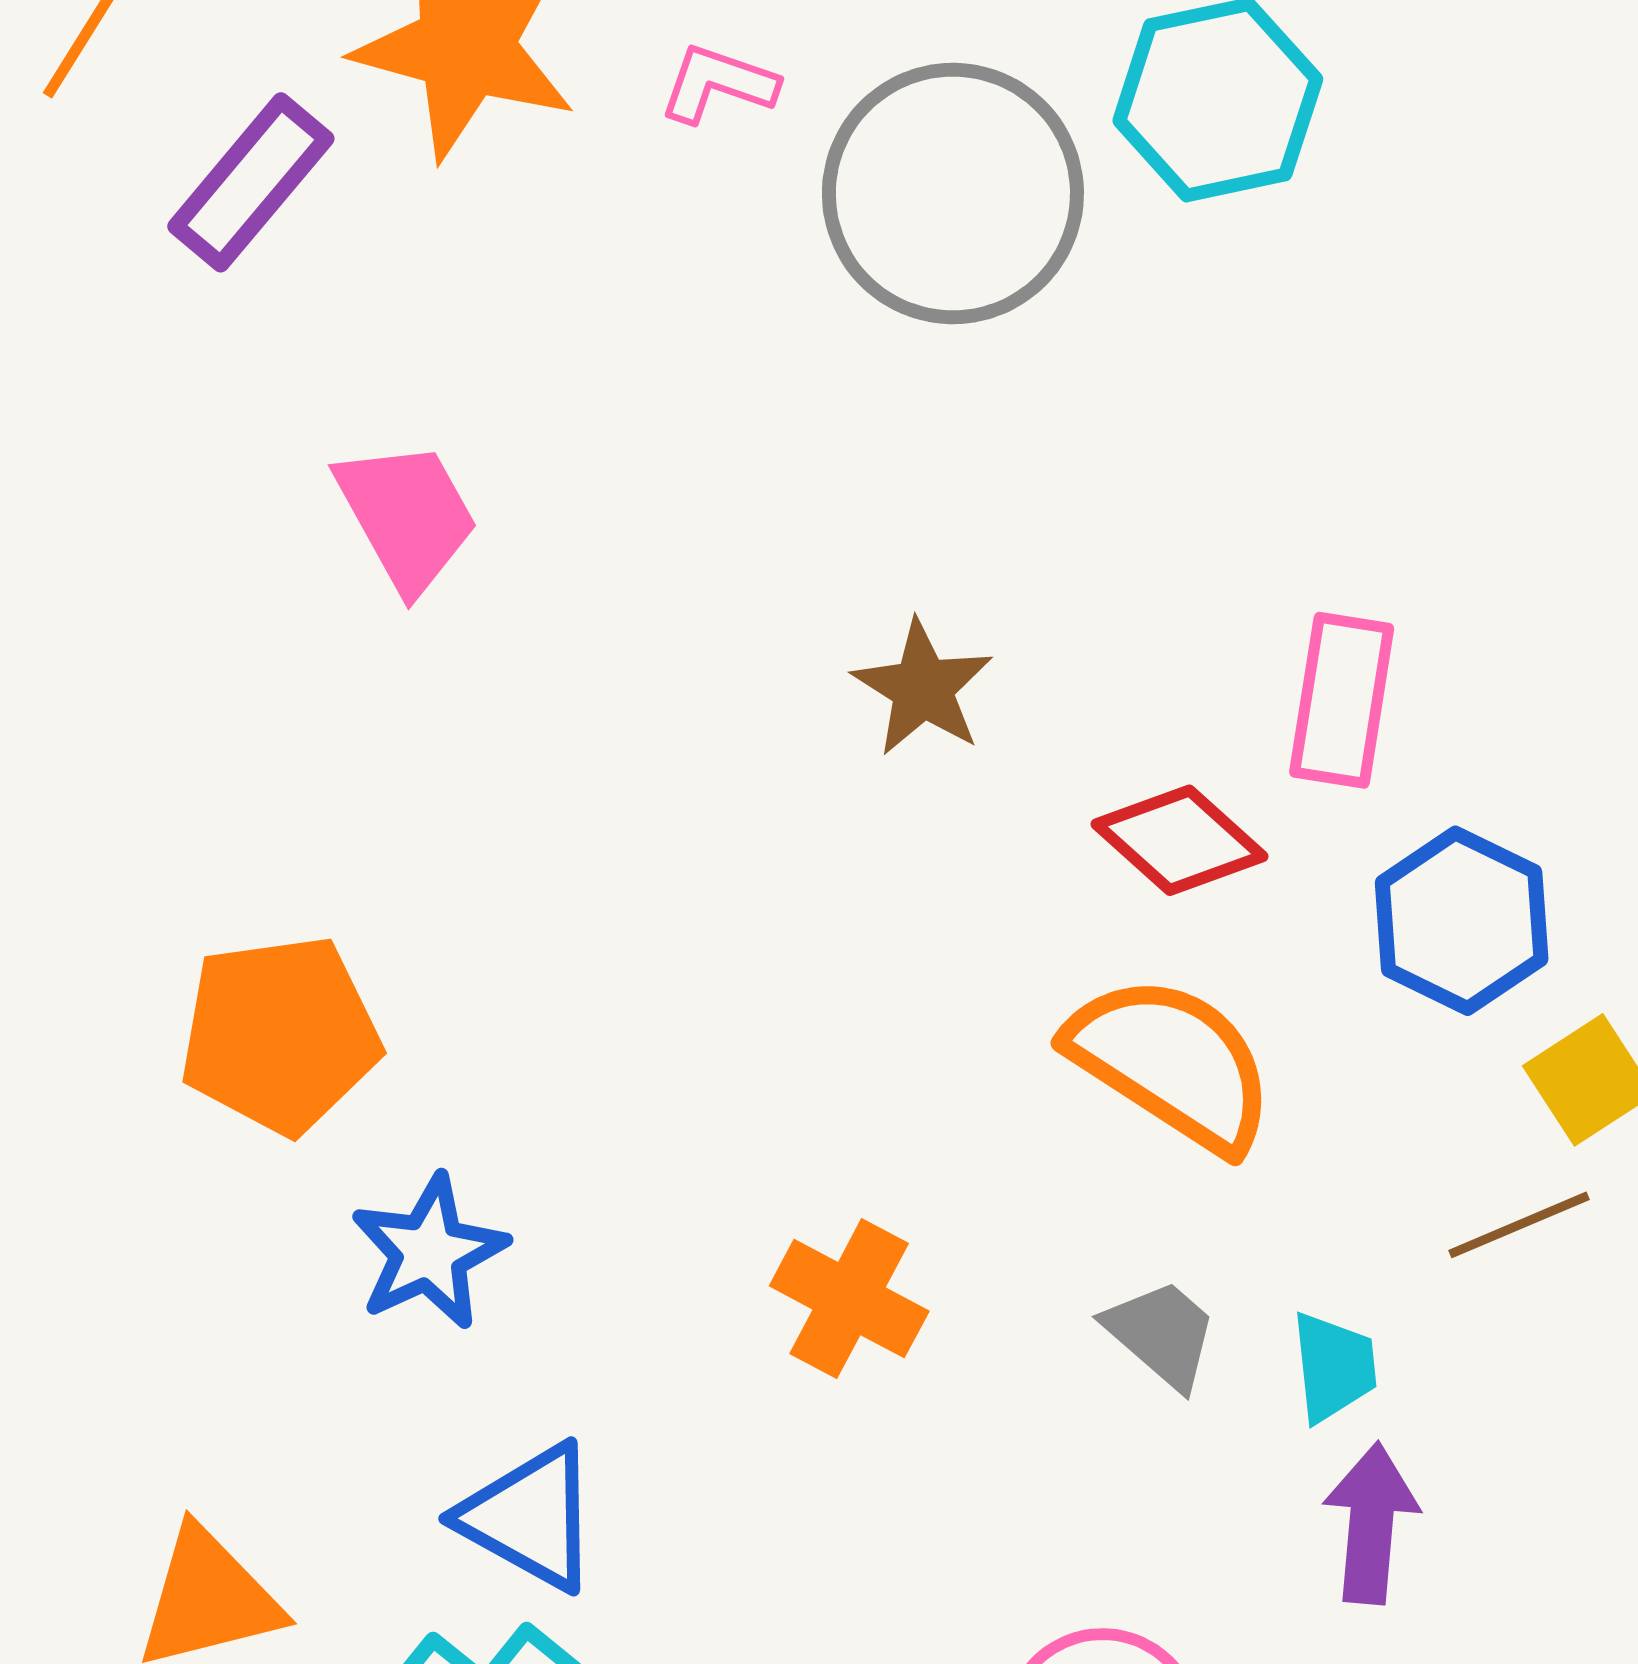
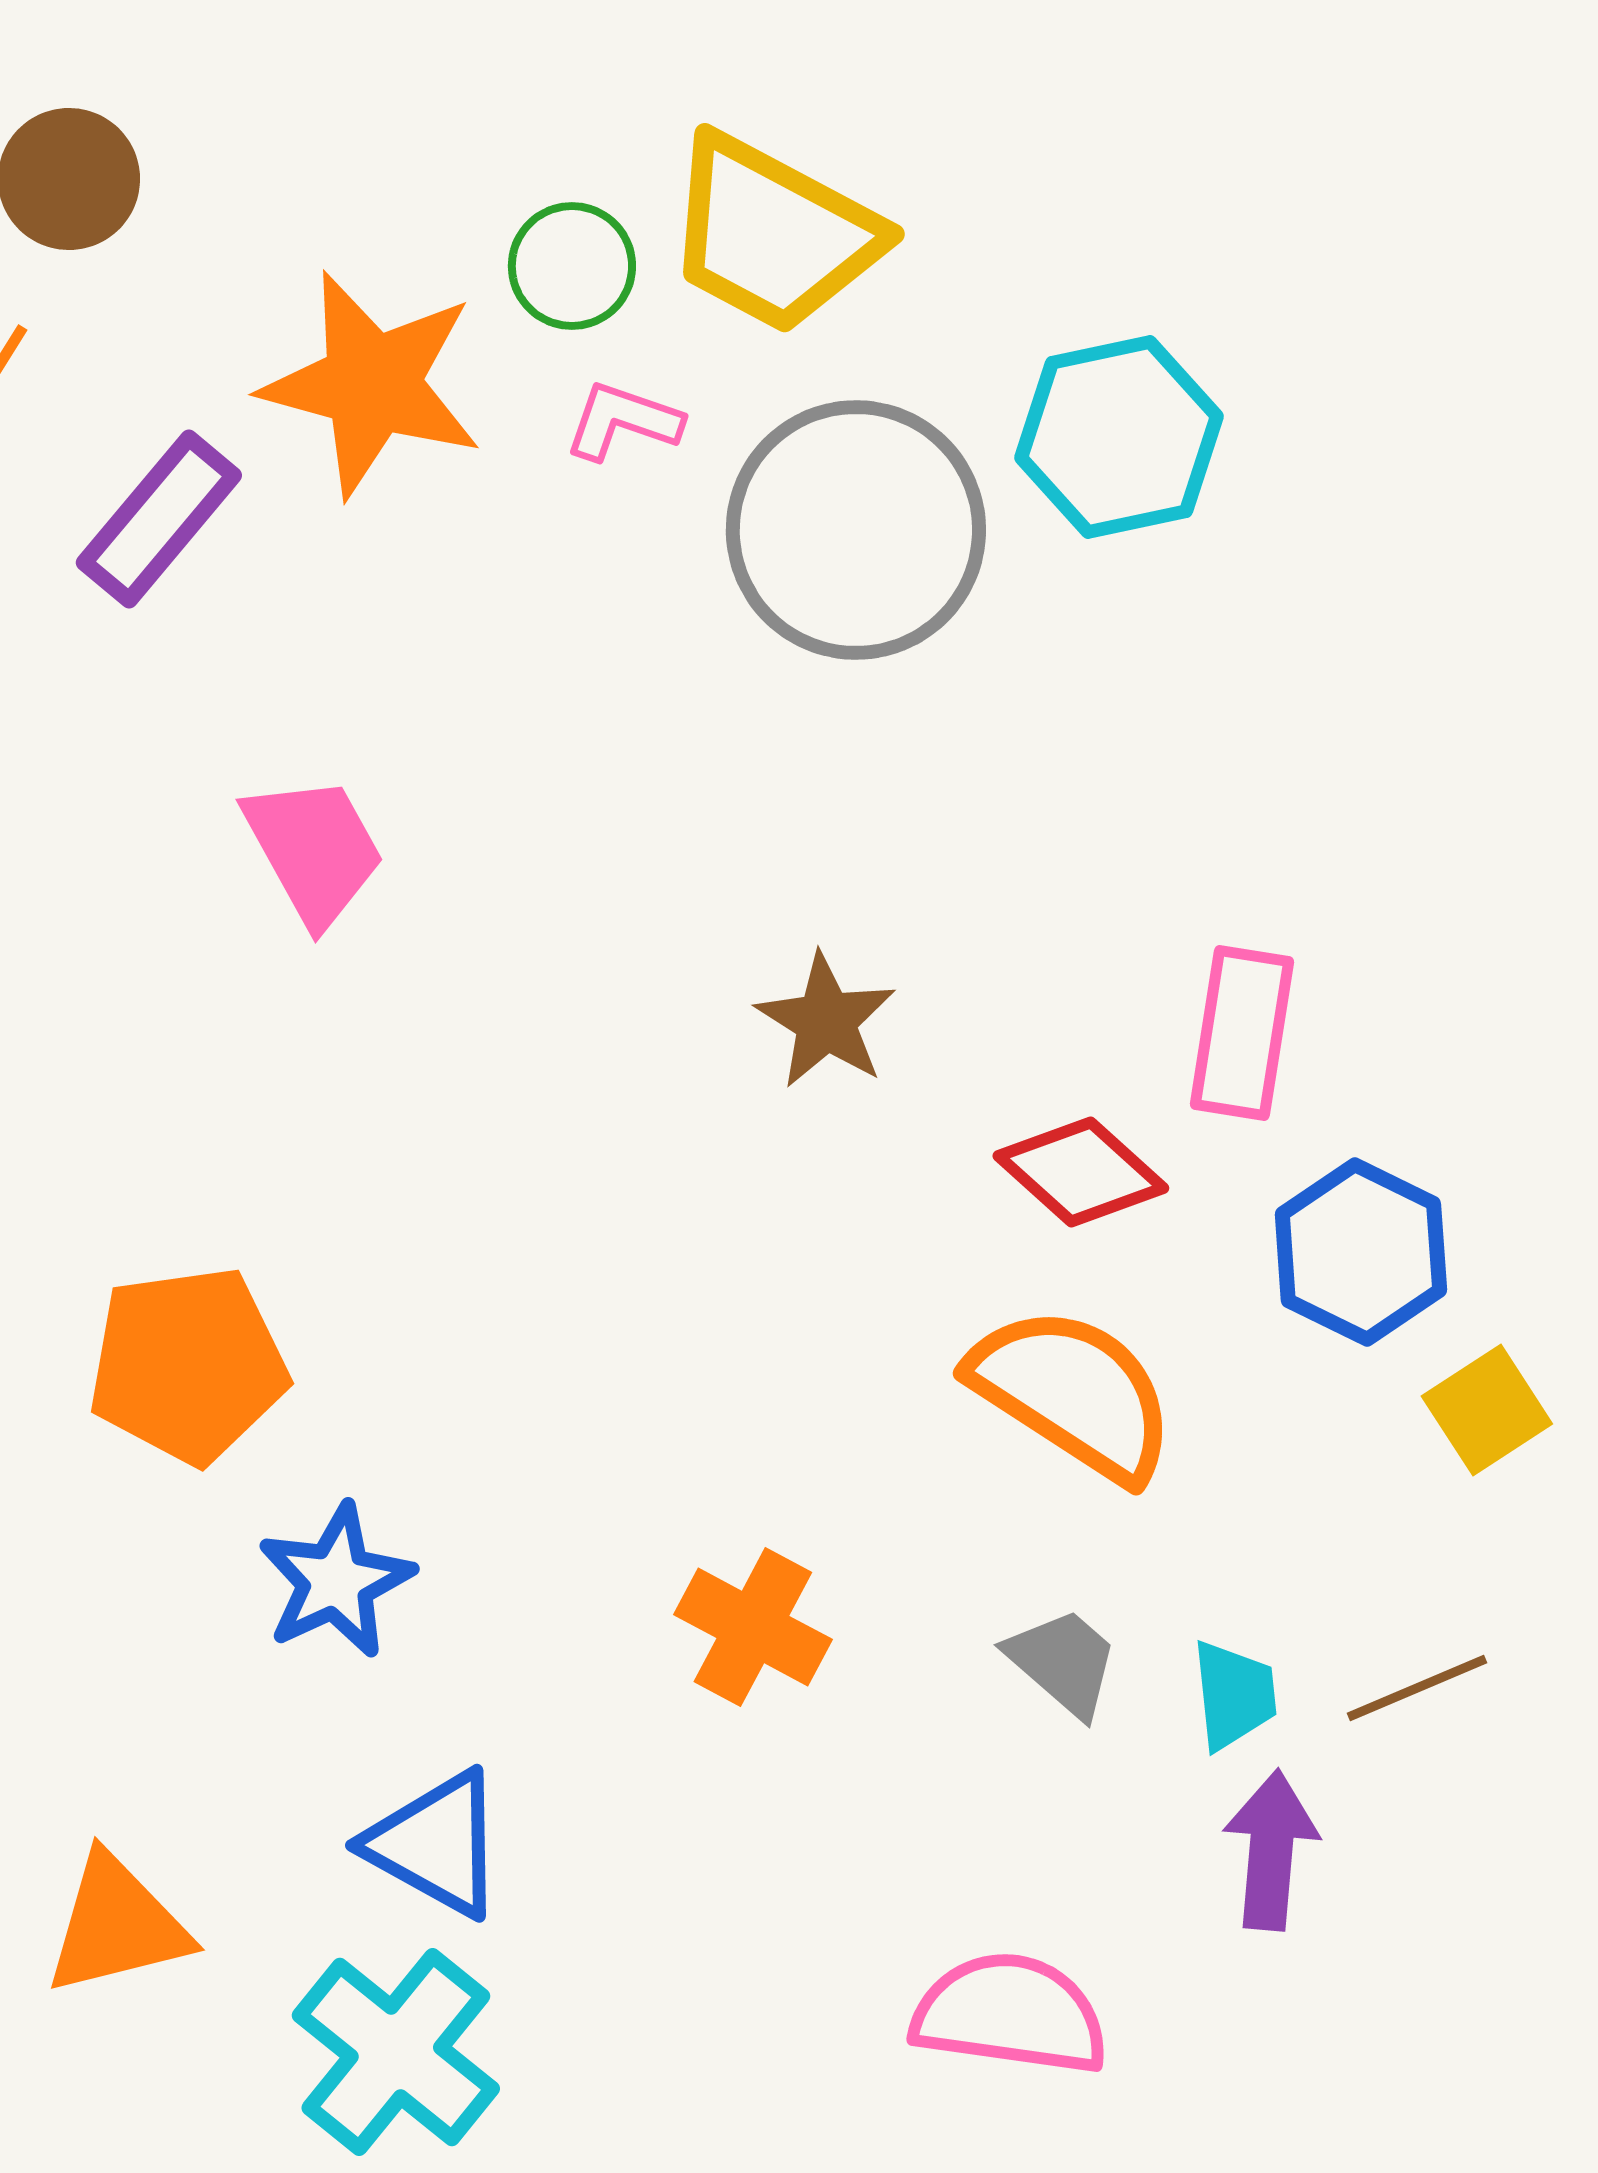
brown line: (1519, 1225) -> (1417, 1688), moved

